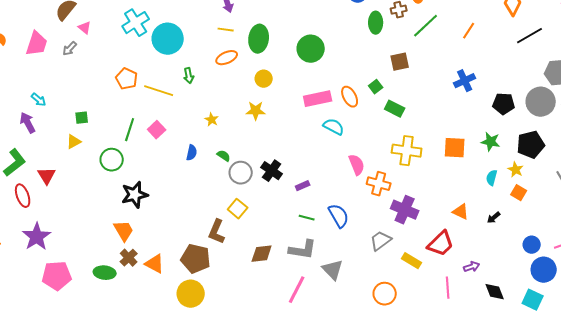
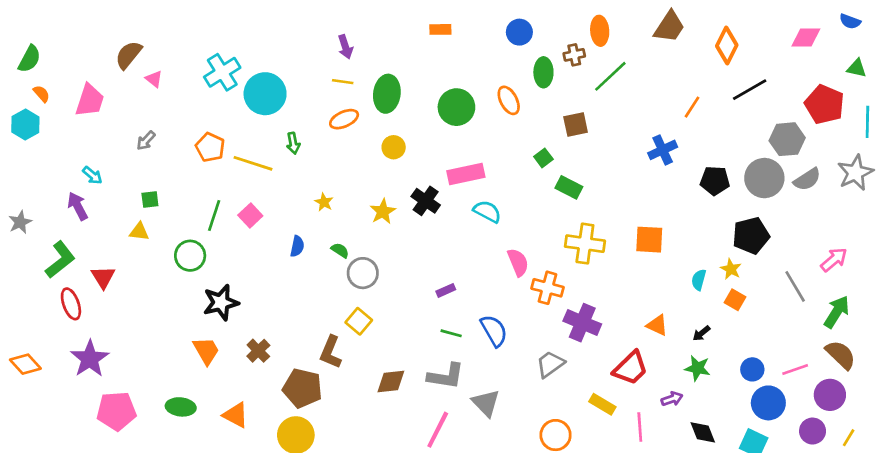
orange line: (469, 31) -> (692, 107), moved
gray arrow: (70, 49) -> (146, 141), moved
orange ellipse: (350, 97) -> (509, 100), moved
yellow star: (256, 111) -> (383, 211), moved, turned -30
yellow triangle: (74, 142) -> (139, 232), turned 35
green star: (491, 142) -> (697, 368), moved
black cross: (272, 171) -> (426, 201), moved
brown cross: (129, 258) -> (258, 351), moved
yellow rectangle: (412, 261) -> (602, 404), moved
orange triangle: (155, 264) -> (236, 415), moved

